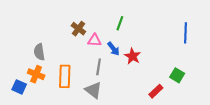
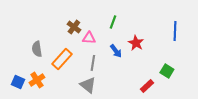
blue arrow: (113, 49) -> (116, 51), moved
red star: (133, 56) -> (136, 43), moved
orange cross: (36, 74) -> (37, 80), moved, turned 35
orange rectangle: (65, 76) -> (62, 59), moved, turned 40

